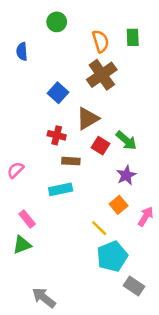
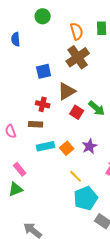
blue square: (58, 93) -> (44, 71), turned 35
brown rectangle: (71, 161) -> (36, 124), moved
pink semicircle: (15, 170) -> (11, 131), turned -64
purple star: (126, 175) -> (90, 146), moved
orange square: (119, 205) -> (67, 148), moved

